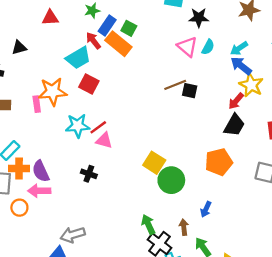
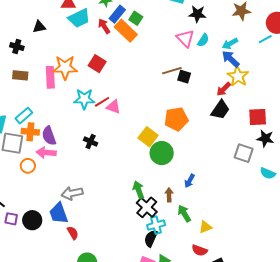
cyan trapezoid: (78, 58) -> (79, 18), moved
pink rectangle: (37, 104) -> (50, 77), size x1.5
pink triangle: (104, 140) -> (113, 107), moved
orange pentagon: (219, 162) -> (176, 119), moved

